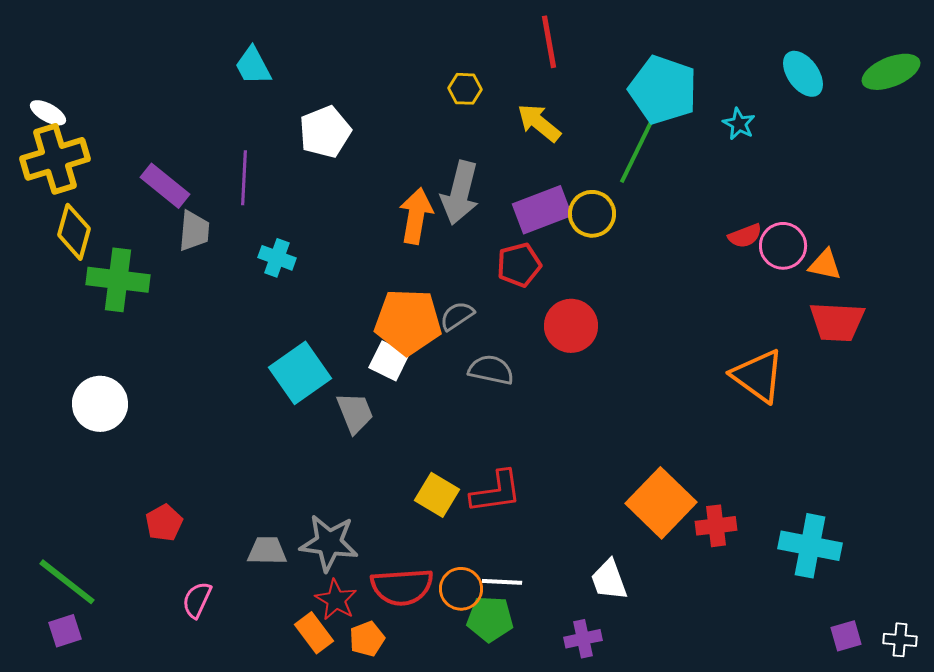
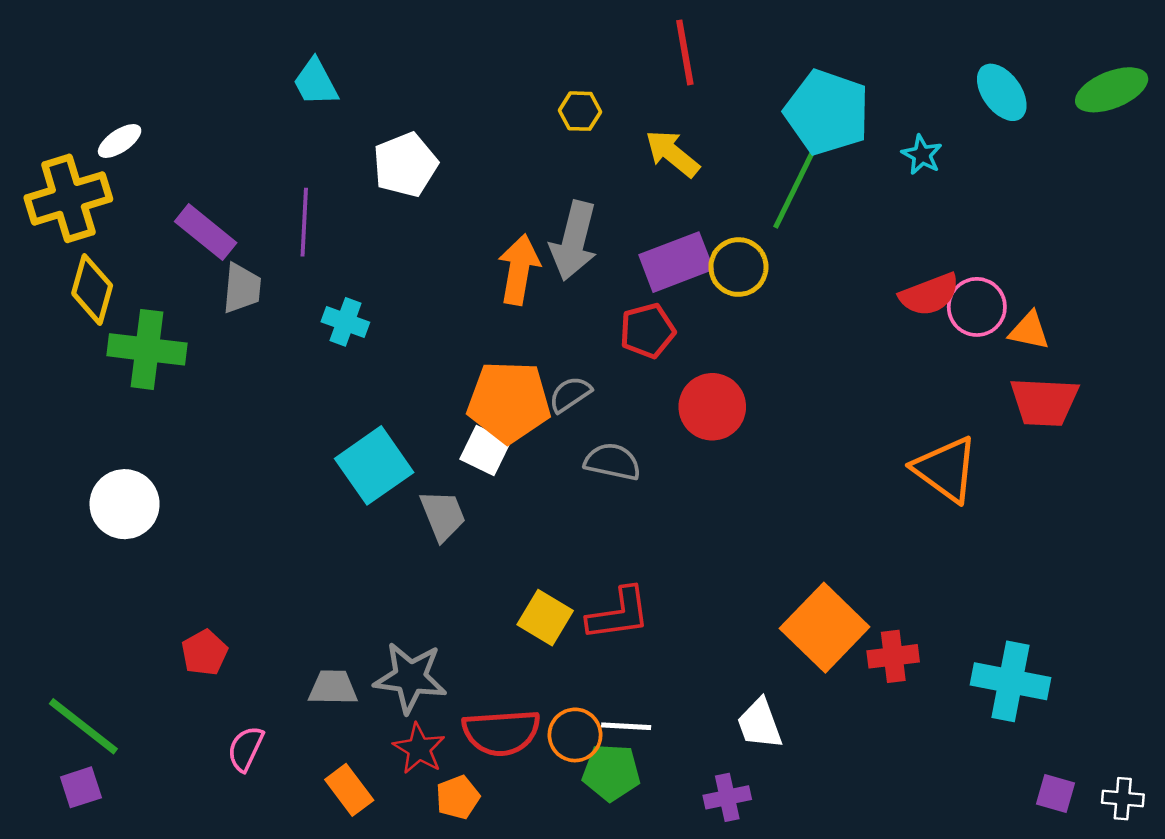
white ellipse: (48, 113) -> (120, 141), moved, turned -63
red semicircle: (745, 236) -> (929, 294), size x1.4
orange rectangle: (314, 633) -> (349, 790), moved
purple square: (846, 636) -> (1055, 794), turned 32

